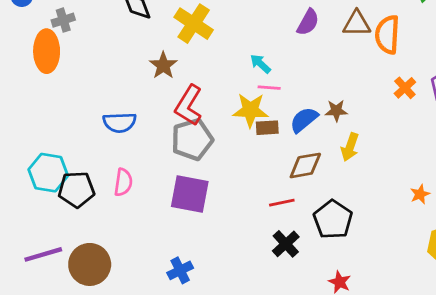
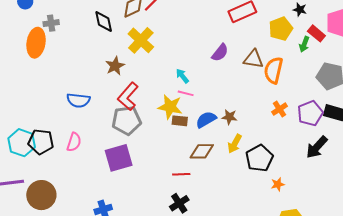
cyan hexagon: (48, 173) -> (22, 143), moved
purple square: (190, 194) -> (119, 158), turned -36
black pentagon: (333, 220) -> (259, 158), moved

